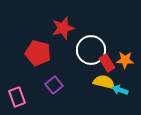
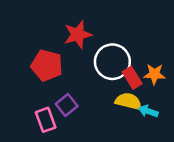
pink rectangle: (17, 97) -> (46, 120), moved

